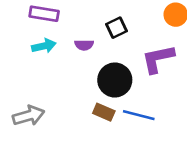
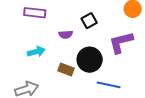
cyan arrow: (44, 46) -> (36, 52), moved
brown rectangle: (104, 112) -> (66, 70), moved

